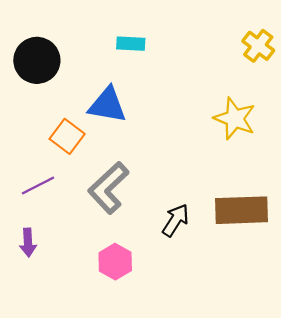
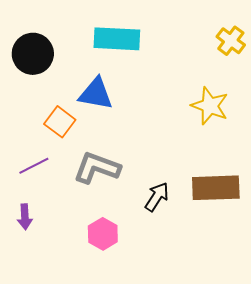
cyan rectangle: (131, 44) -> (117, 39), size x1.8
gray L-shape: (108, 188) -> (97, 168), turned 63

